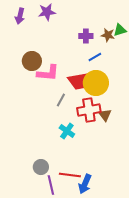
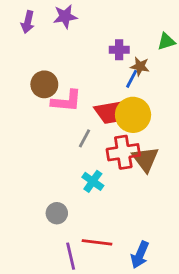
brown star: (108, 35) -> (140, 66), moved
blue line: (95, 57) -> (132, 79), turned -32
brown triangle: (105, 115) -> (145, 159), size x1.5
gray circle: (41, 167) -> (57, 213), moved
blue arrow: (85, 184) -> (140, 255), moved

